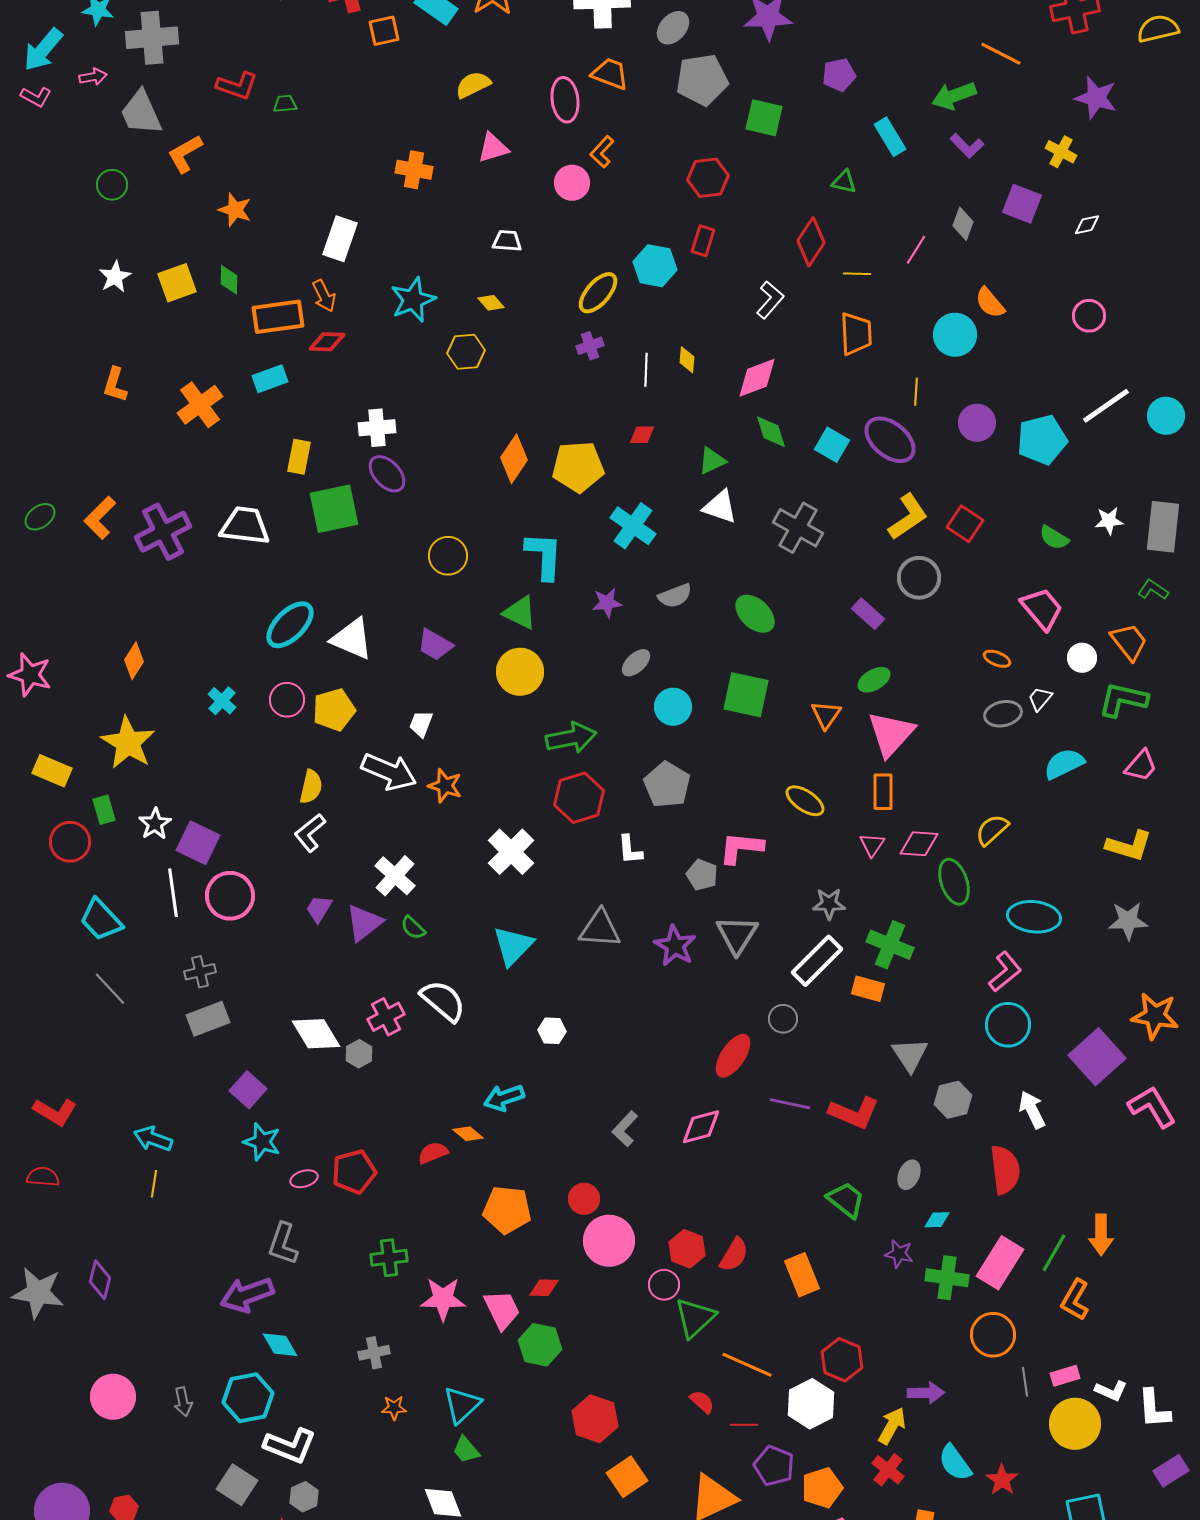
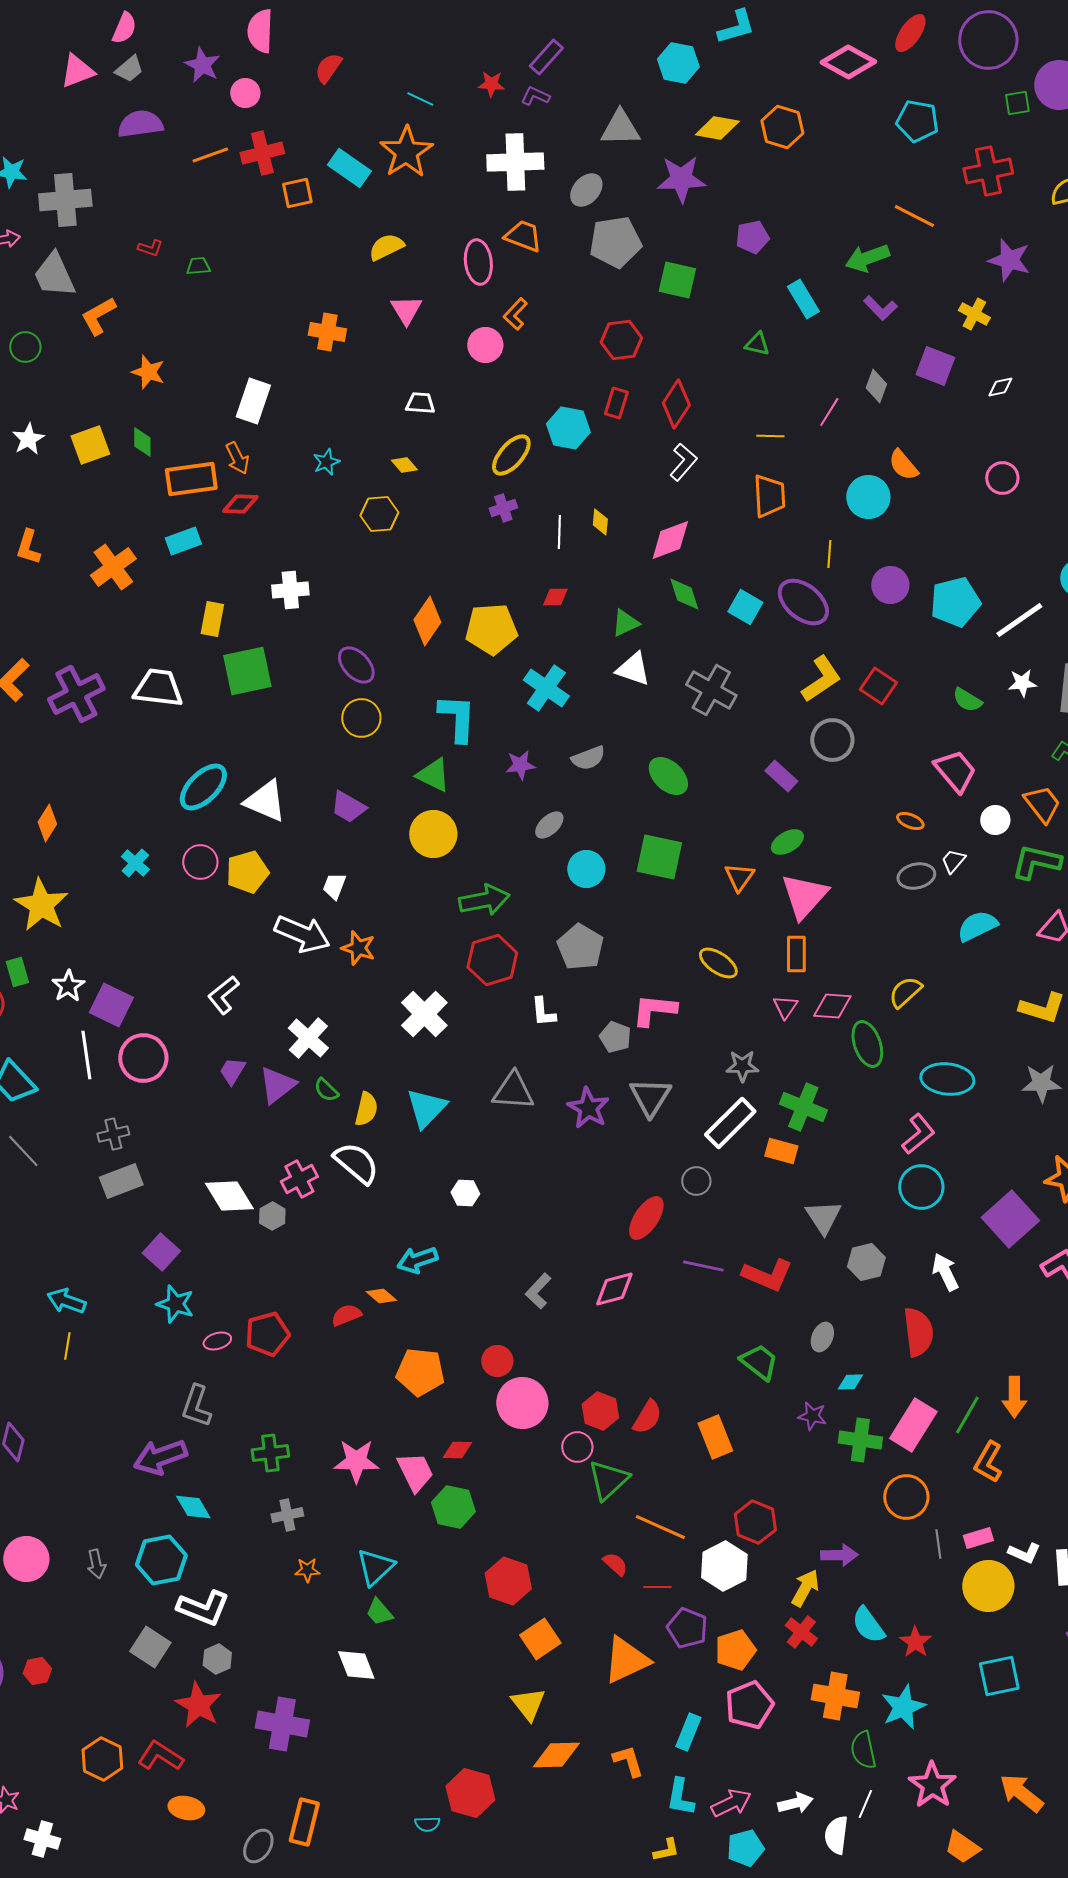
red L-shape: (237, 86) -> (150, 248), size x0.6
pink triangle: (493, 148) -> (406, 310), turned -44
red diamond: (811, 242) -> (676, 404), moved
cyan star: (413, 300) -> (326, 462), size x0.6
white line: (1106, 406) -> (1019, 620), moved
purple ellipse: (387, 474) -> (356, 665), moved
yellow semicircle: (311, 787) -> (366, 1109), moved
green cross: (389, 1258) -> (270, 1453), moved

